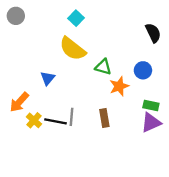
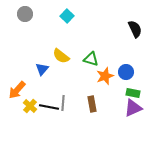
gray circle: (16, 16) -> (25, 14), moved
yellow semicircle: (73, 49) -> (61, 56), moved, size x0.7
blue circle: (143, 70) -> (126, 72), moved

